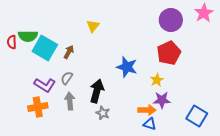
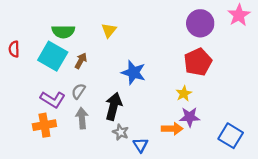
green semicircle: (28, 36) -> (63, 32), moved
blue star: (127, 67) -> (133, 72), moved
blue triangle: (150, 124) -> (140, 145), moved, turned 40

